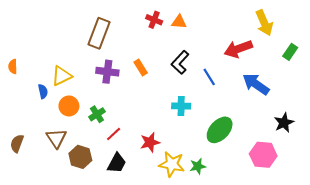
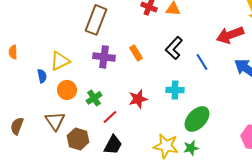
green ellipse: (220, 130) -> (197, 119), moved
red star: (150, 142) -> (138, 99), moved

